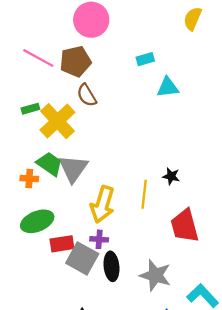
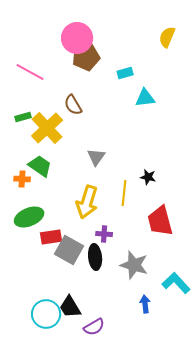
brown pentagon: (75, 61) -> (86, 57), moved
gray triangle: (73, 168) -> (96, 157), moved, size x0.7
purple cross: (99, 239) -> (104, 234), moved

